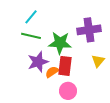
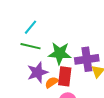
purple cross: (89, 30) -> (87, 59), moved

